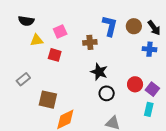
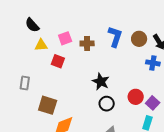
black semicircle: (26, 21) -> (32, 25), turned 35
brown cross: (90, 42) -> (87, 43), moved
gray rectangle: (23, 79) -> (25, 83), turned -48

